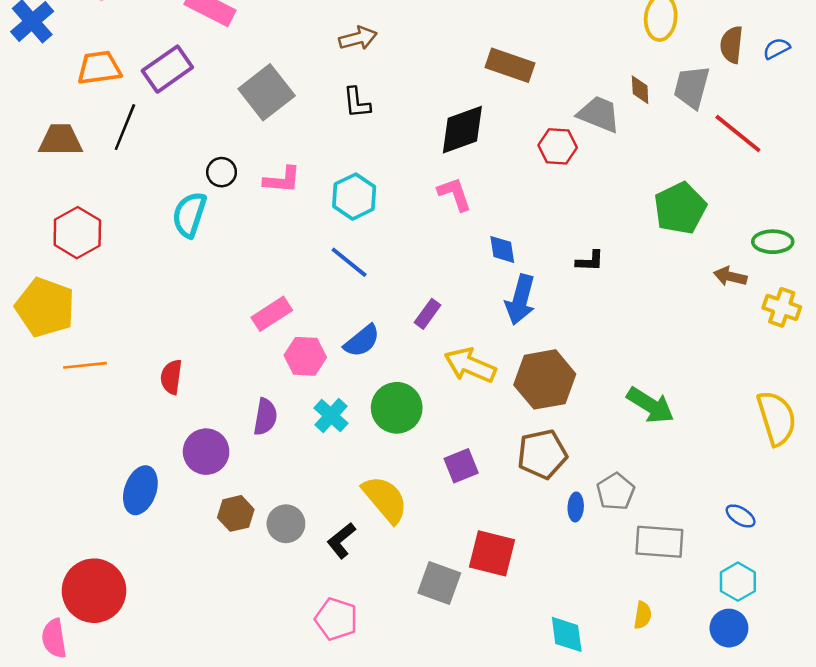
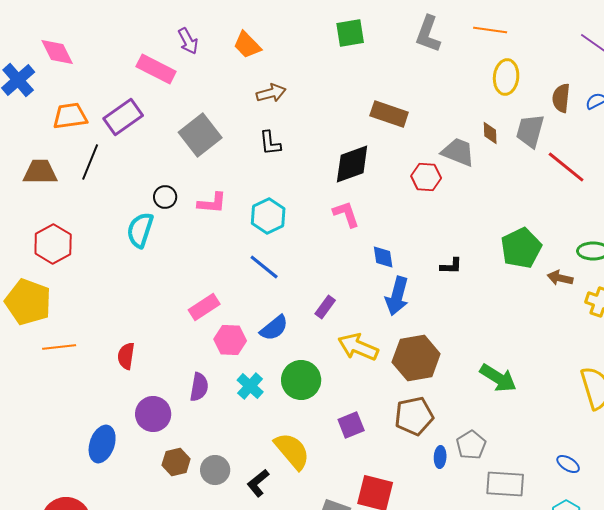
green pentagon: (680, 208) -> (521, 248), moved

